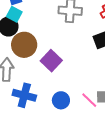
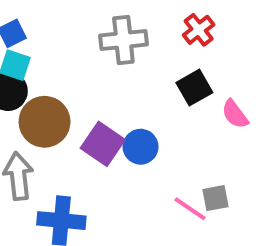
blue circle: (61, 100) -> (141, 147), moved

